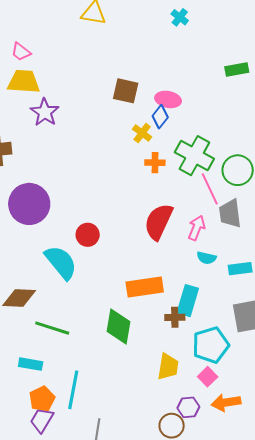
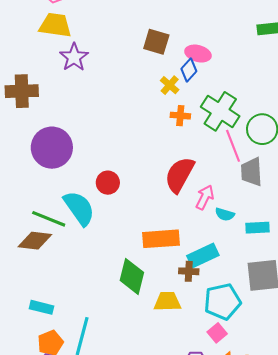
pink arrow: (197, 228) -> (205, 197), moved
cyan rectangle: (188, 301) -> (203, 256), turned 44
green line: (52, 328) -> (49, 219), moved
yellow trapezoid: (168, 367) -> (167, 302), moved, turned -104

